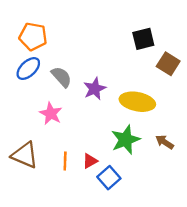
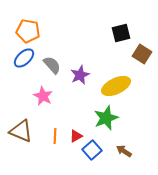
yellow ellipse: (137, 102) -> (116, 86), turned -36
brown arrow: (165, 142) -> (124, 151), moved

